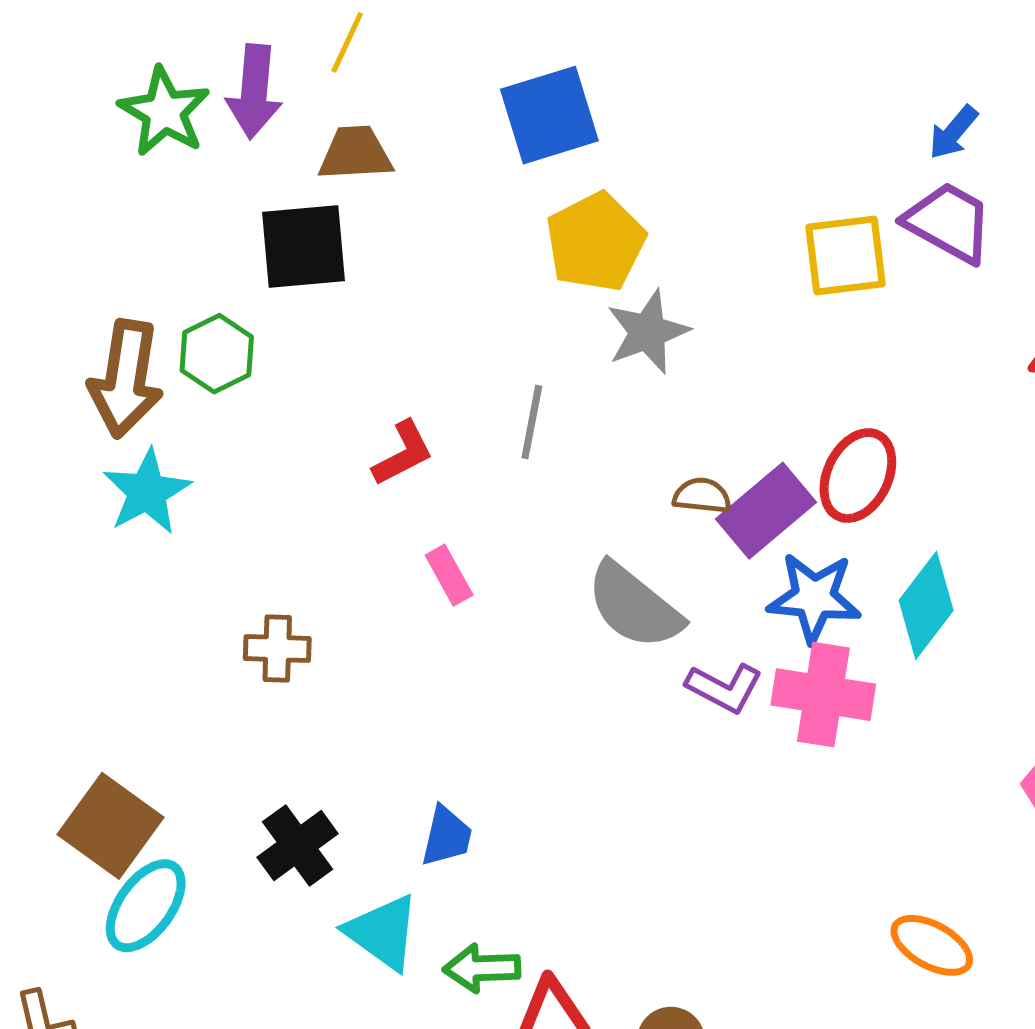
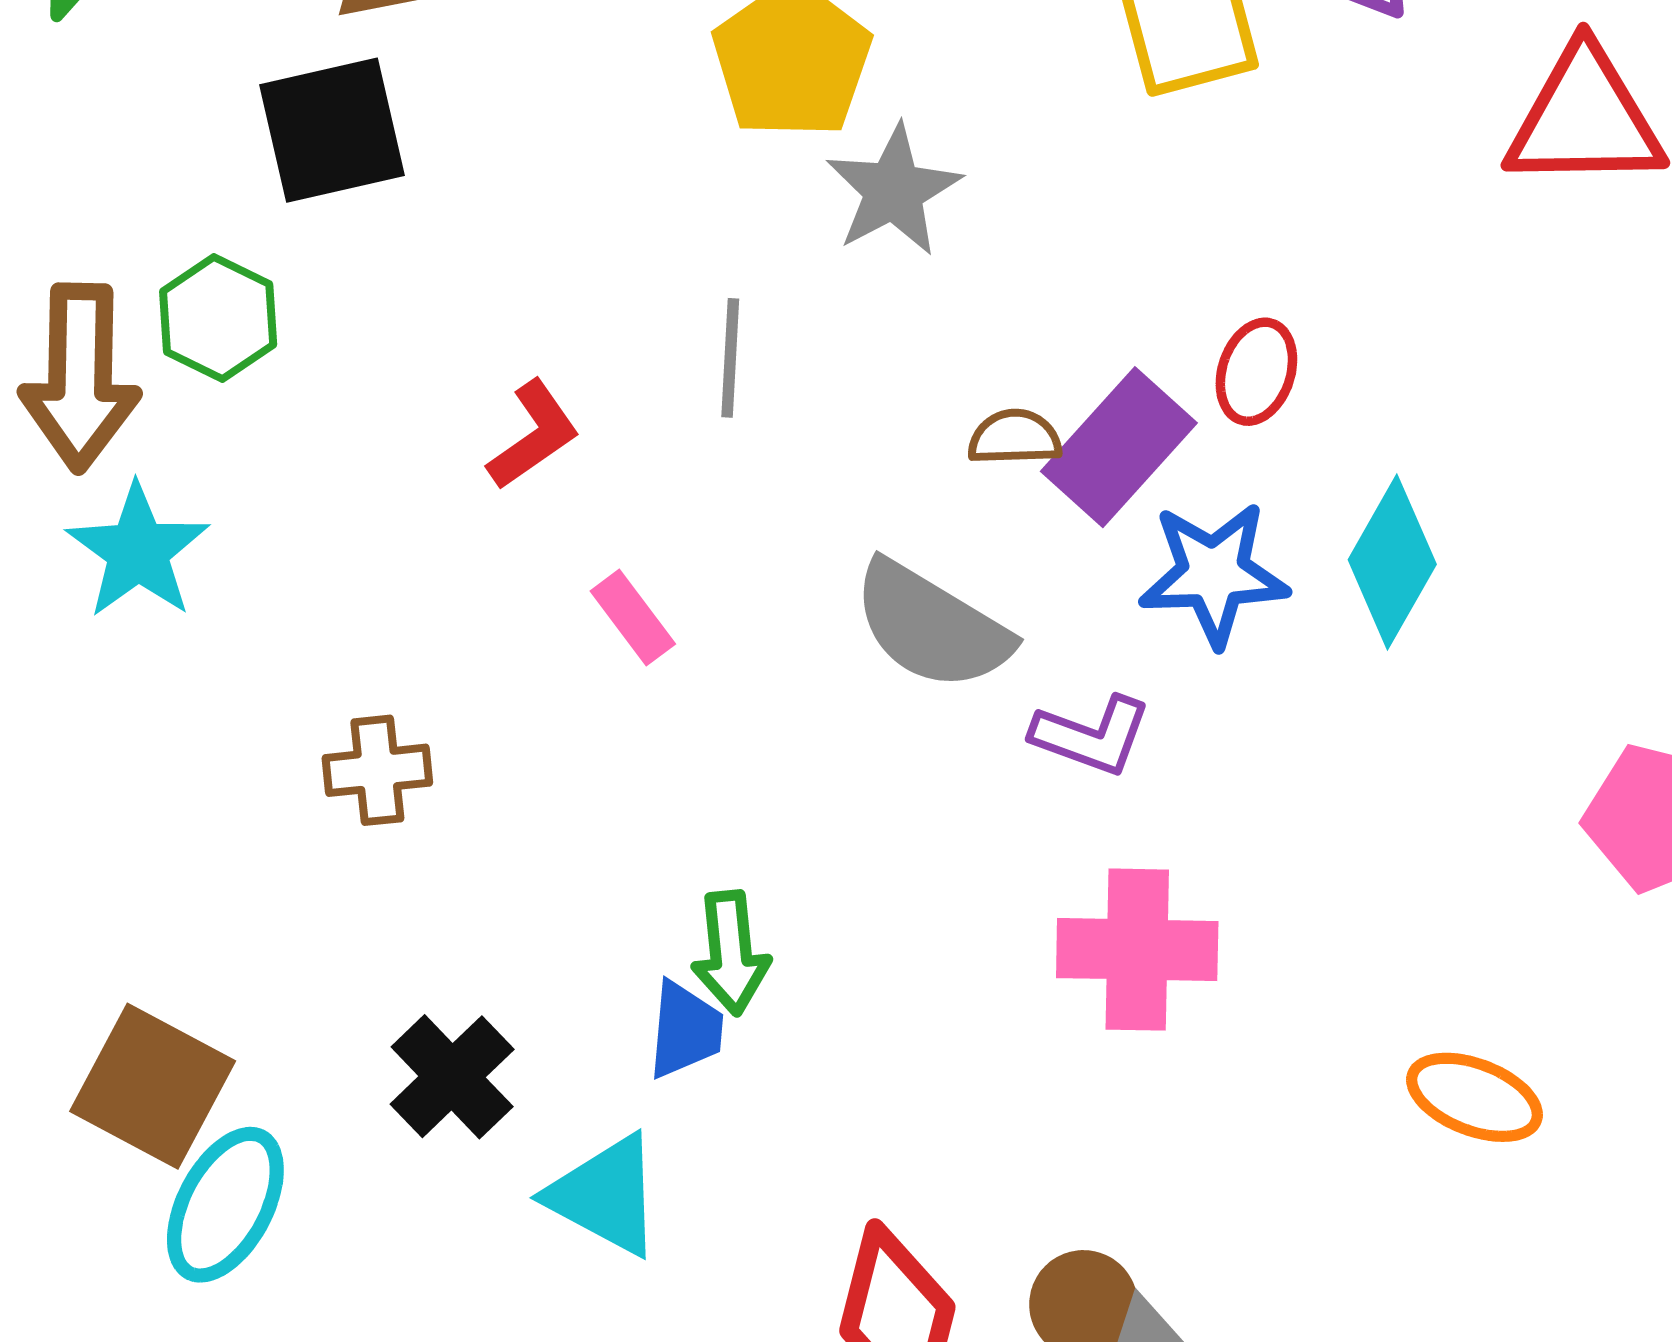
red ellipse: (858, 476) -> (1256, 372), size x0.7
pink cross: (823, 695) -> (1137, 950), moved
green arrow: (482, 968) -> (731, 953), moved, turned -86

